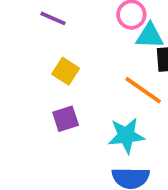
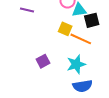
yellow square: (66, 71) -> (65, 29), moved

